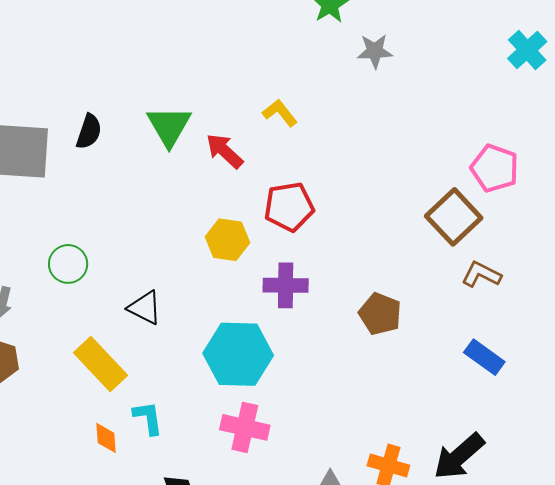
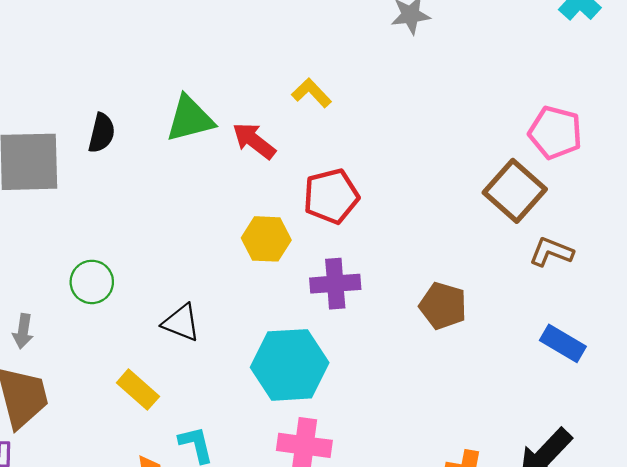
green triangle: (169, 126) -> (190, 119), turned 51
yellow rectangle: (101, 364) -> (138, 390), size x0.7

